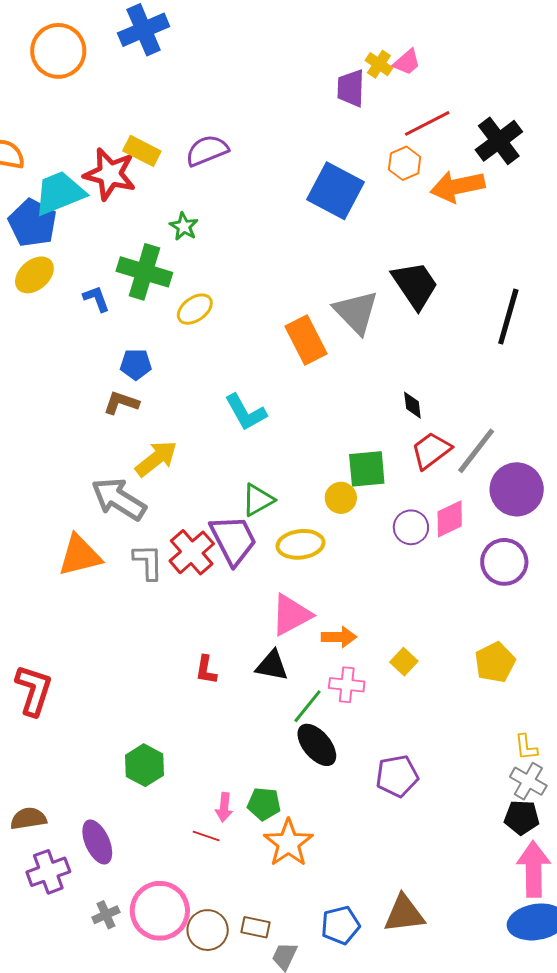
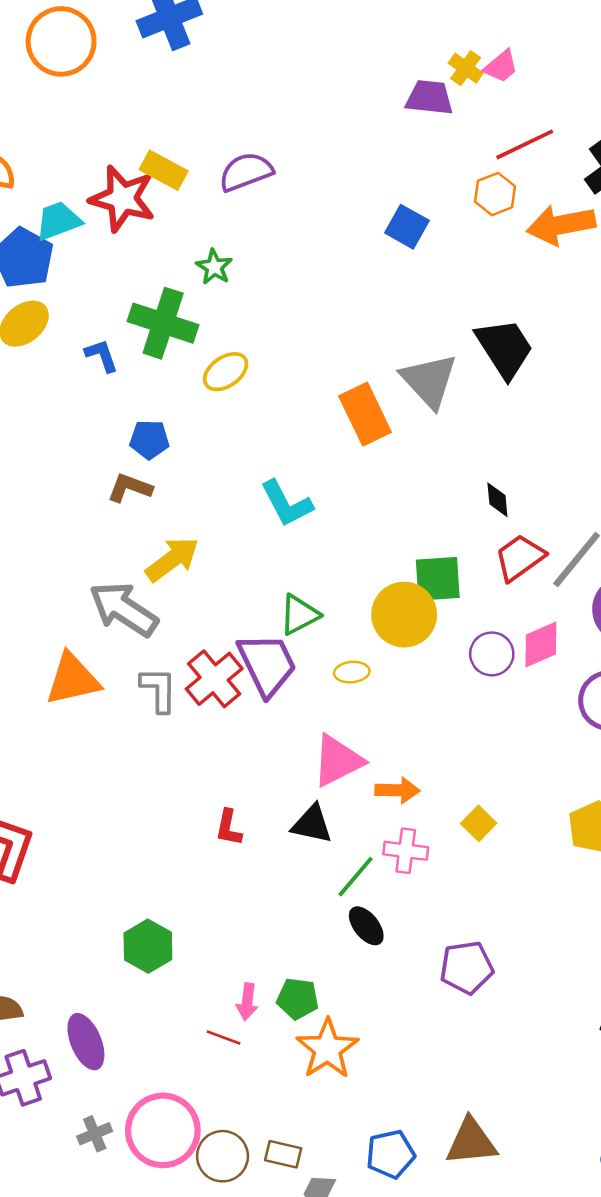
purple trapezoid: (351, 88) -> (429, 98), turned 93
blue square: (336, 191) -> (407, 227), size x0.6
cyan trapezoid: (59, 193) -> (58, 221), size x0.7
yellow circle: (341, 498) -> (404, 615), size x1.6
yellow ellipse: (300, 544) -> (352, 672), size x0.6
black ellipse: (317, 745) -> (366, 926), size x0.7

